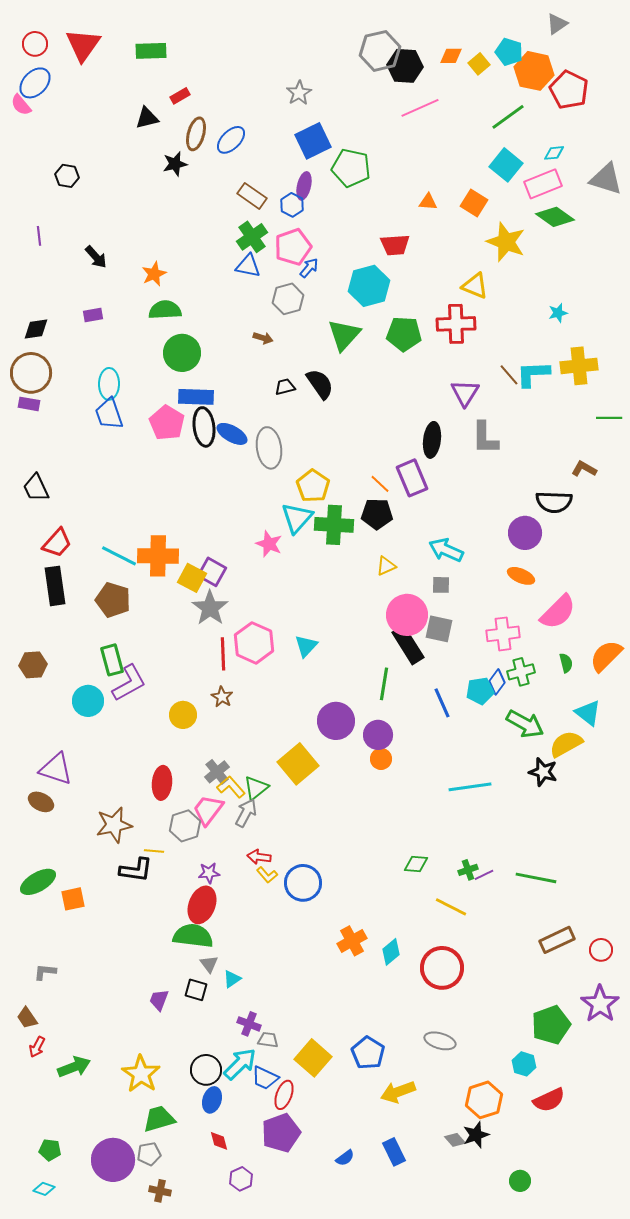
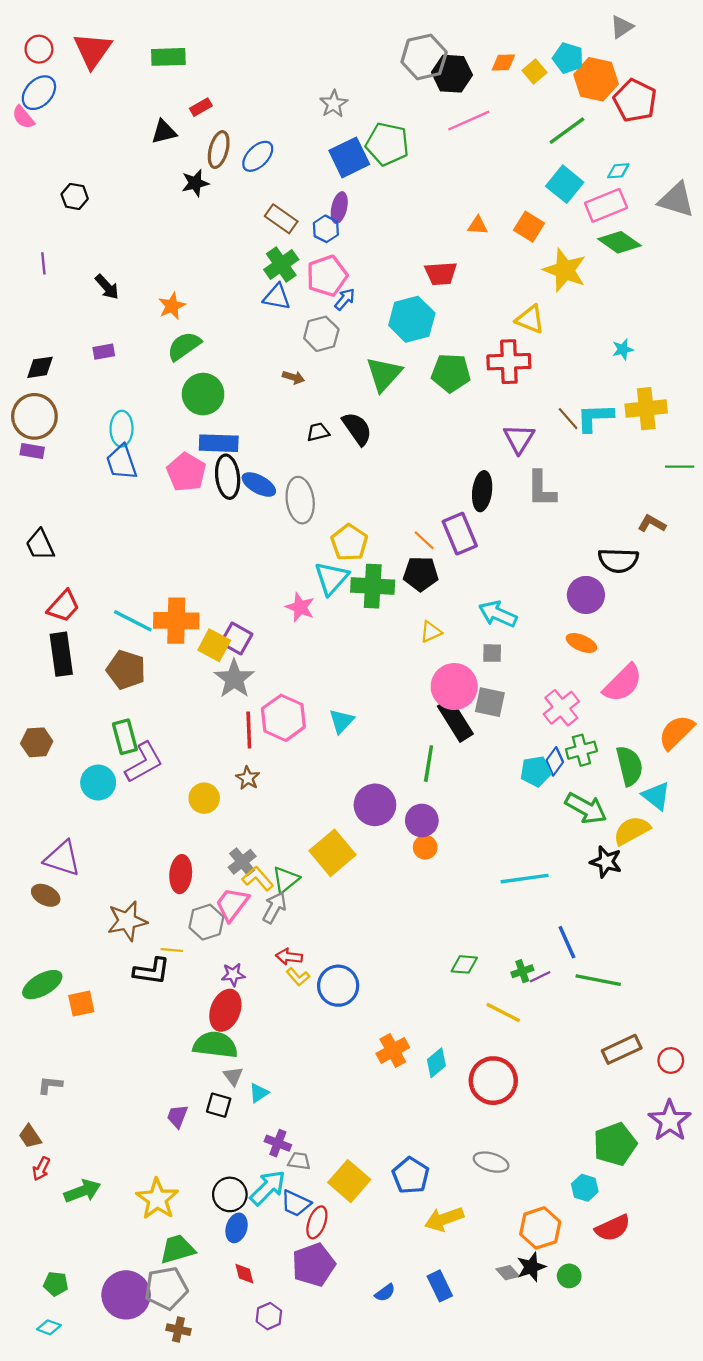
green pentagon: (351, 168) -> (387, 144), moved
green semicircle: (165, 310) -> (184, 346), turned -32
pink cross: (503, 634) -> (561, 708), turned -32
green semicircle: (566, 663) -> (629, 766), moved, size x1.8
blue line: (442, 703) -> (567, 942), moved
gray pentagon: (149, 1154) -> (166, 1288), size x1.6
green circle: (520, 1181) -> (569, 1276), moved

